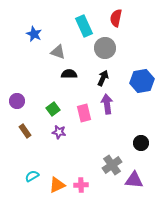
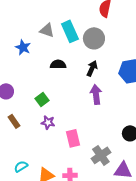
cyan rectangle: (84, 26) -> (70, 31), moved
blue star: (34, 34) -> (23, 47), moved
gray triangle: (58, 52) -> (47, 30), moved
pink rectangle: (84, 113) -> (73, 138), moved

